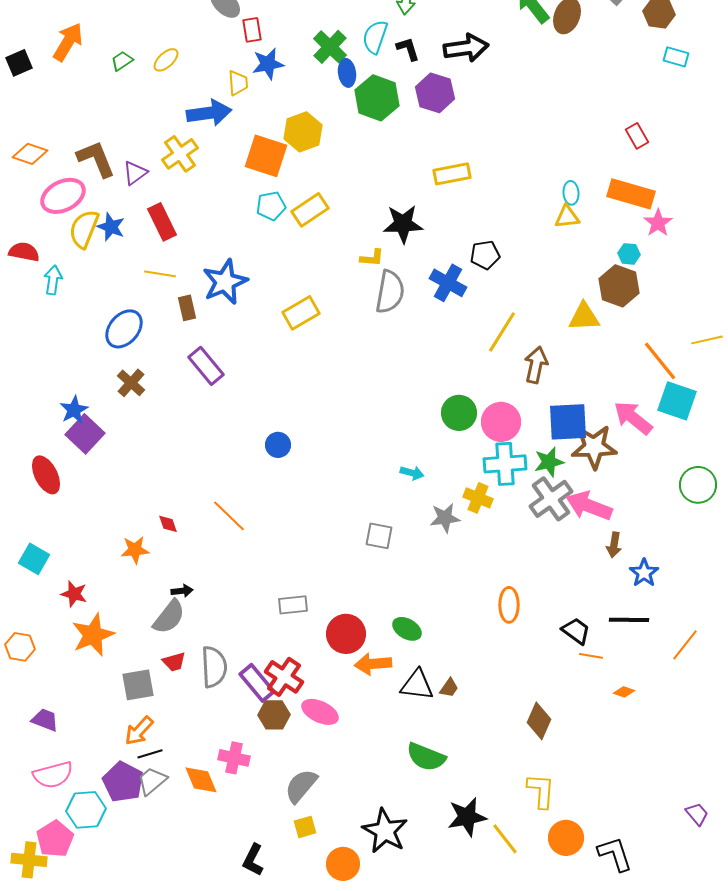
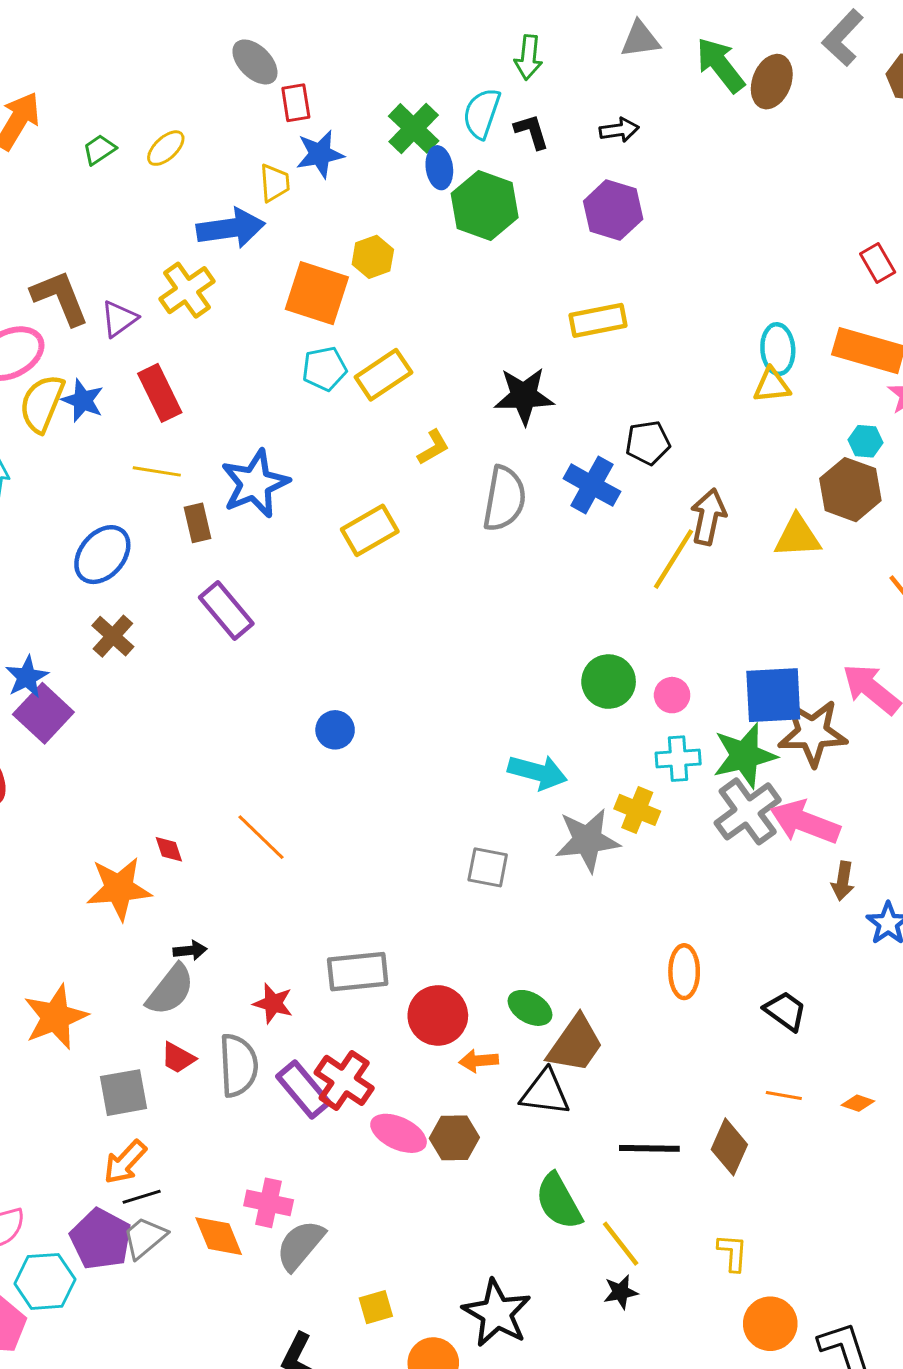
black arrow: (466, 48) -> (619, 130), size x0.6
purple hexagon: (435, 93) -> (613, 210), moved
yellow hexagon: (303, 132) -> (373, 257), size x0.7
cyan ellipse: (571, 193) -> (778, 349), size x1.4
yellow L-shape: (372, 258) -> (433, 447), moved, turned -35
brown arrow: (536, 365) -> (708, 517), moved
pink circle: (501, 422) -> (672, 695), size x0.6
green star: (549, 462) -> (745, 756), size x1.4
cyan cross: (505, 464) -> (678, 759), size x0.7
cyan arrow: (412, 473) -> (538, 772), size x1.6
gray star: (445, 518) -> (587, 840), size x1.4
orange star: (135, 550) -> (119, 889), size x1.5
red star: (74, 594) -> (273, 1003), moved
gray rectangle: (293, 605) -> (358, 972), size x1.4
black line: (629, 620) -> (649, 1148), moved
orange line: (591, 656) -> (784, 1096), moved
red trapezoid: (174, 662) -> (178, 1058), turned 45
orange arrow: (373, 664) -> (479, 1061), size x0.7
brown trapezoid: (449, 688) -> (575, 1044), moved, size x2.0
brown hexagon: (274, 715) -> (454, 1138), moved
green semicircle: (426, 757) -> (559, 1201), turned 39
gray semicircle: (301, 786) -> (300, 1245), moved
yellow L-shape: (541, 791) -> (732, 1253), size x0.7
black star: (467, 817) -> (621, 1292), size x0.6
yellow line: (505, 839) -> (621, 1244), moved

